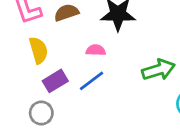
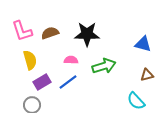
green arrow: (158, 70) -> (104, 66), moved

